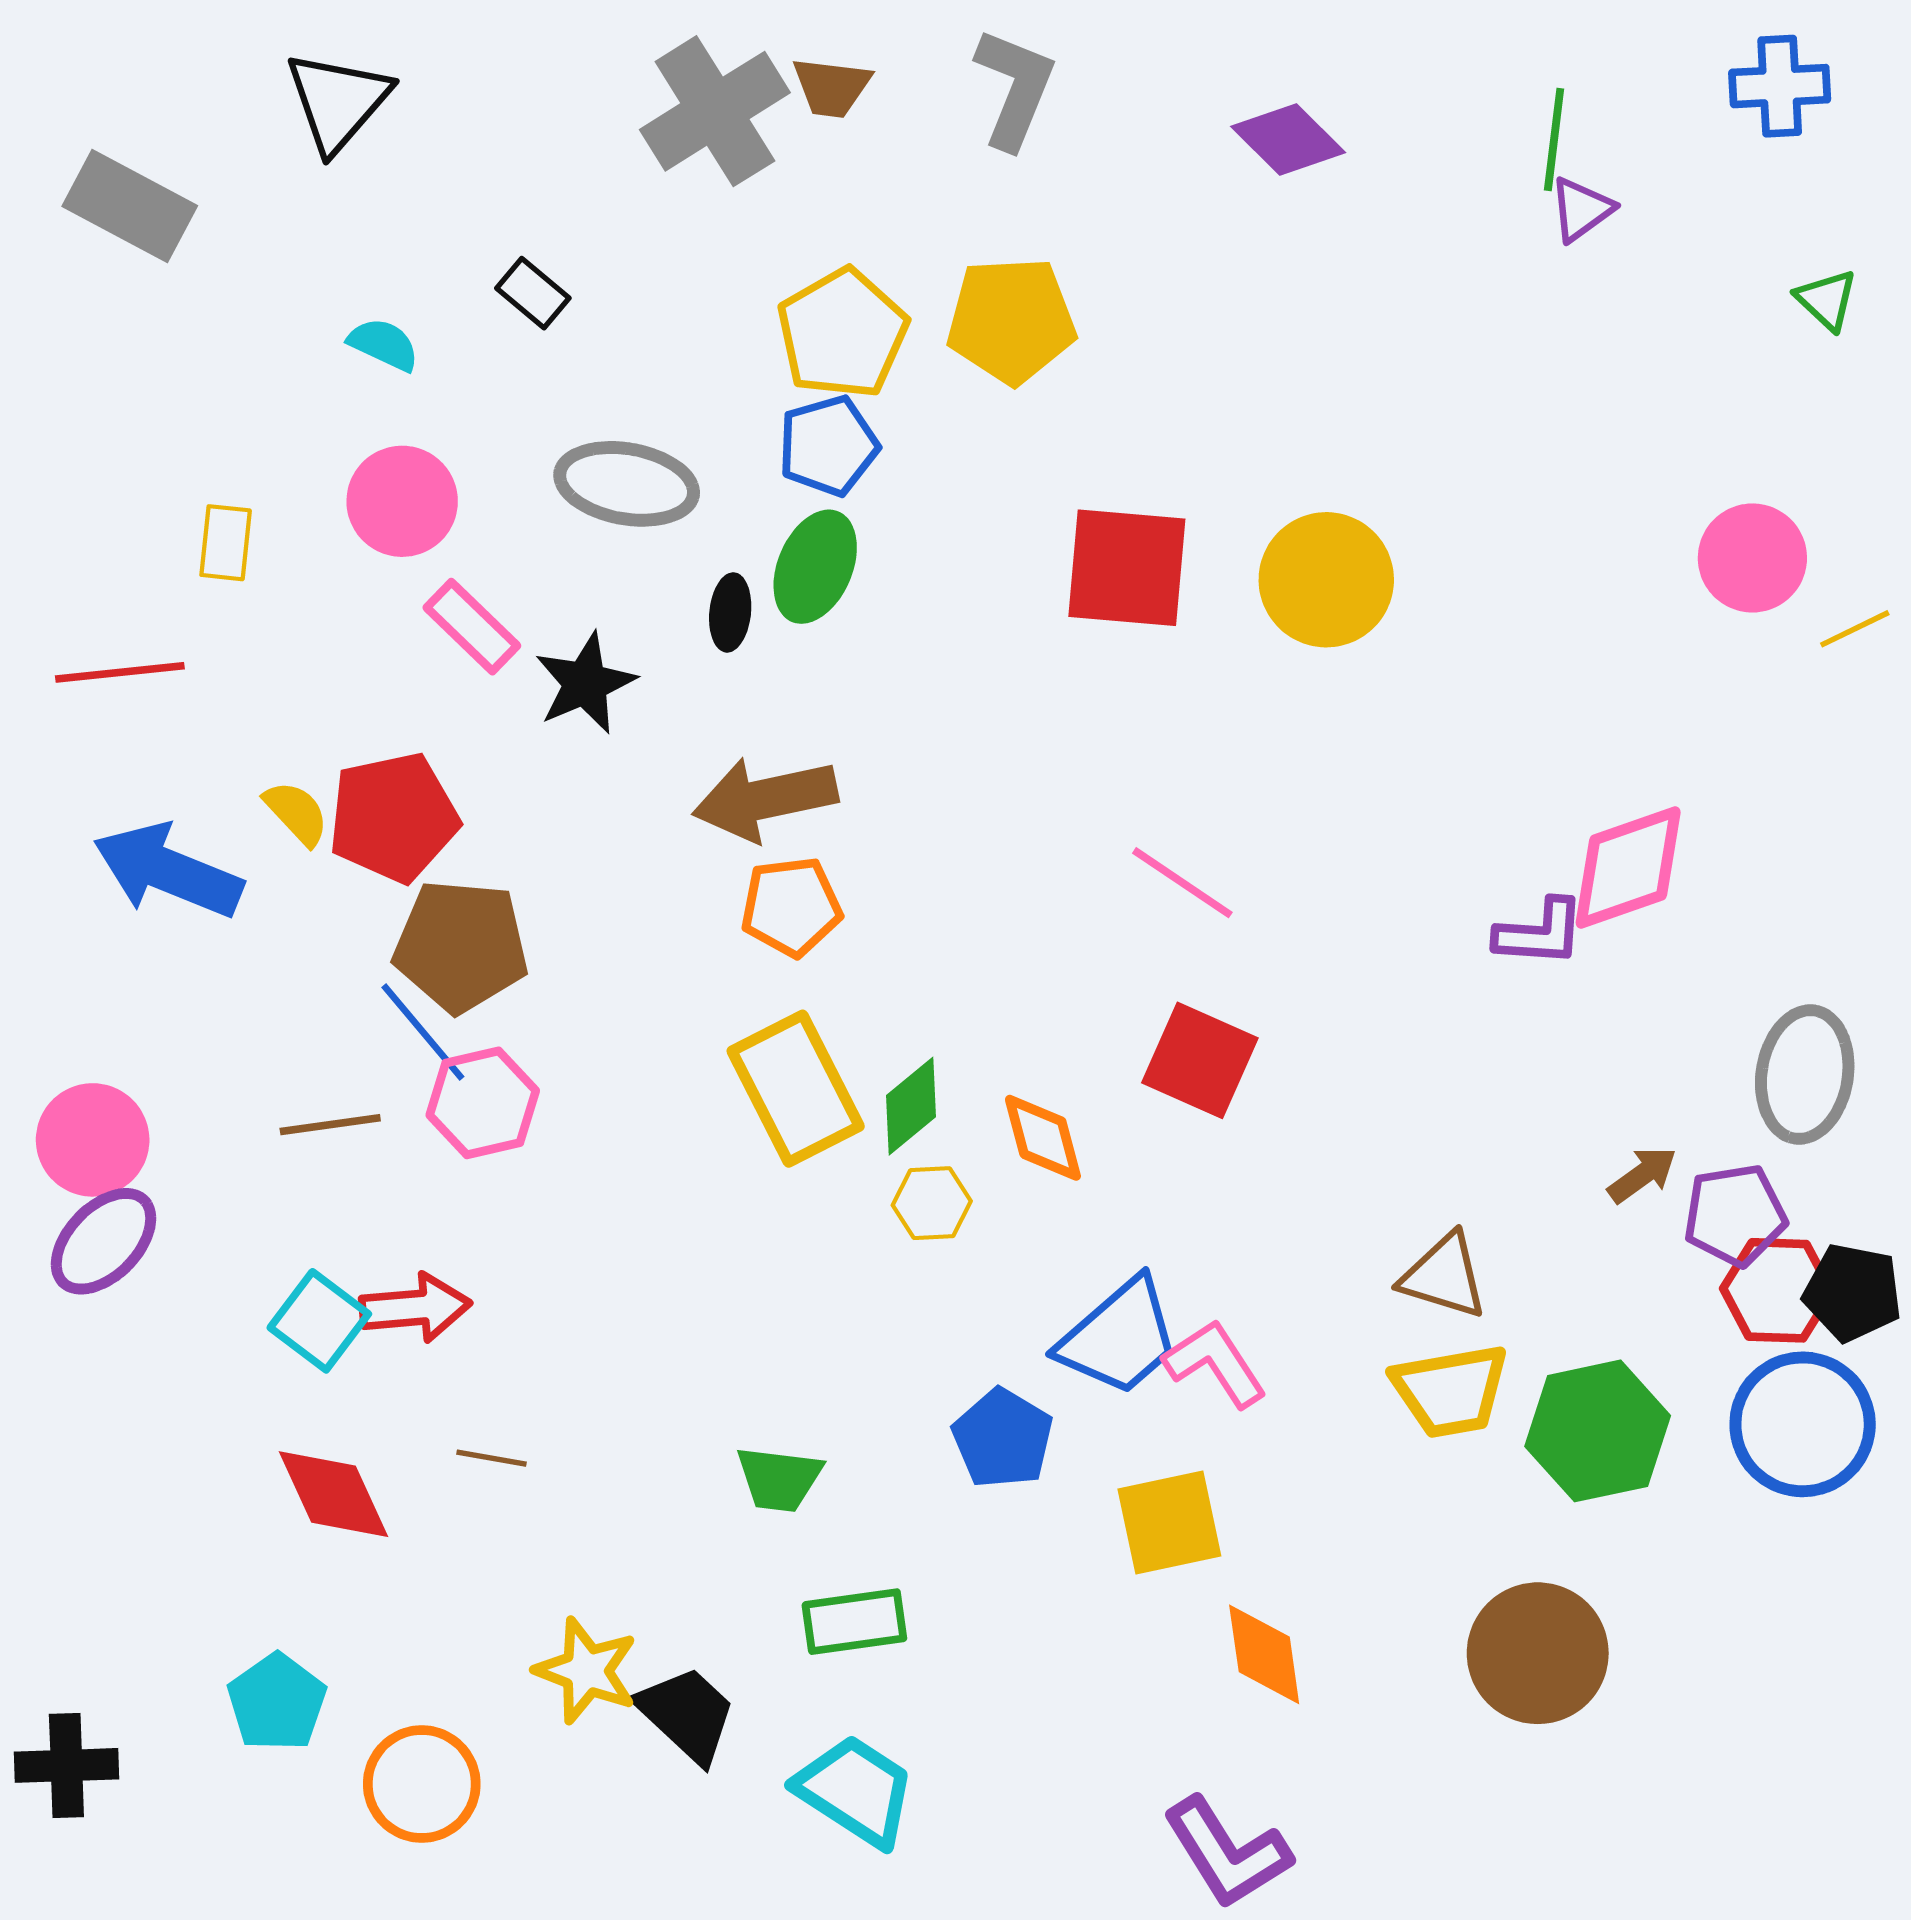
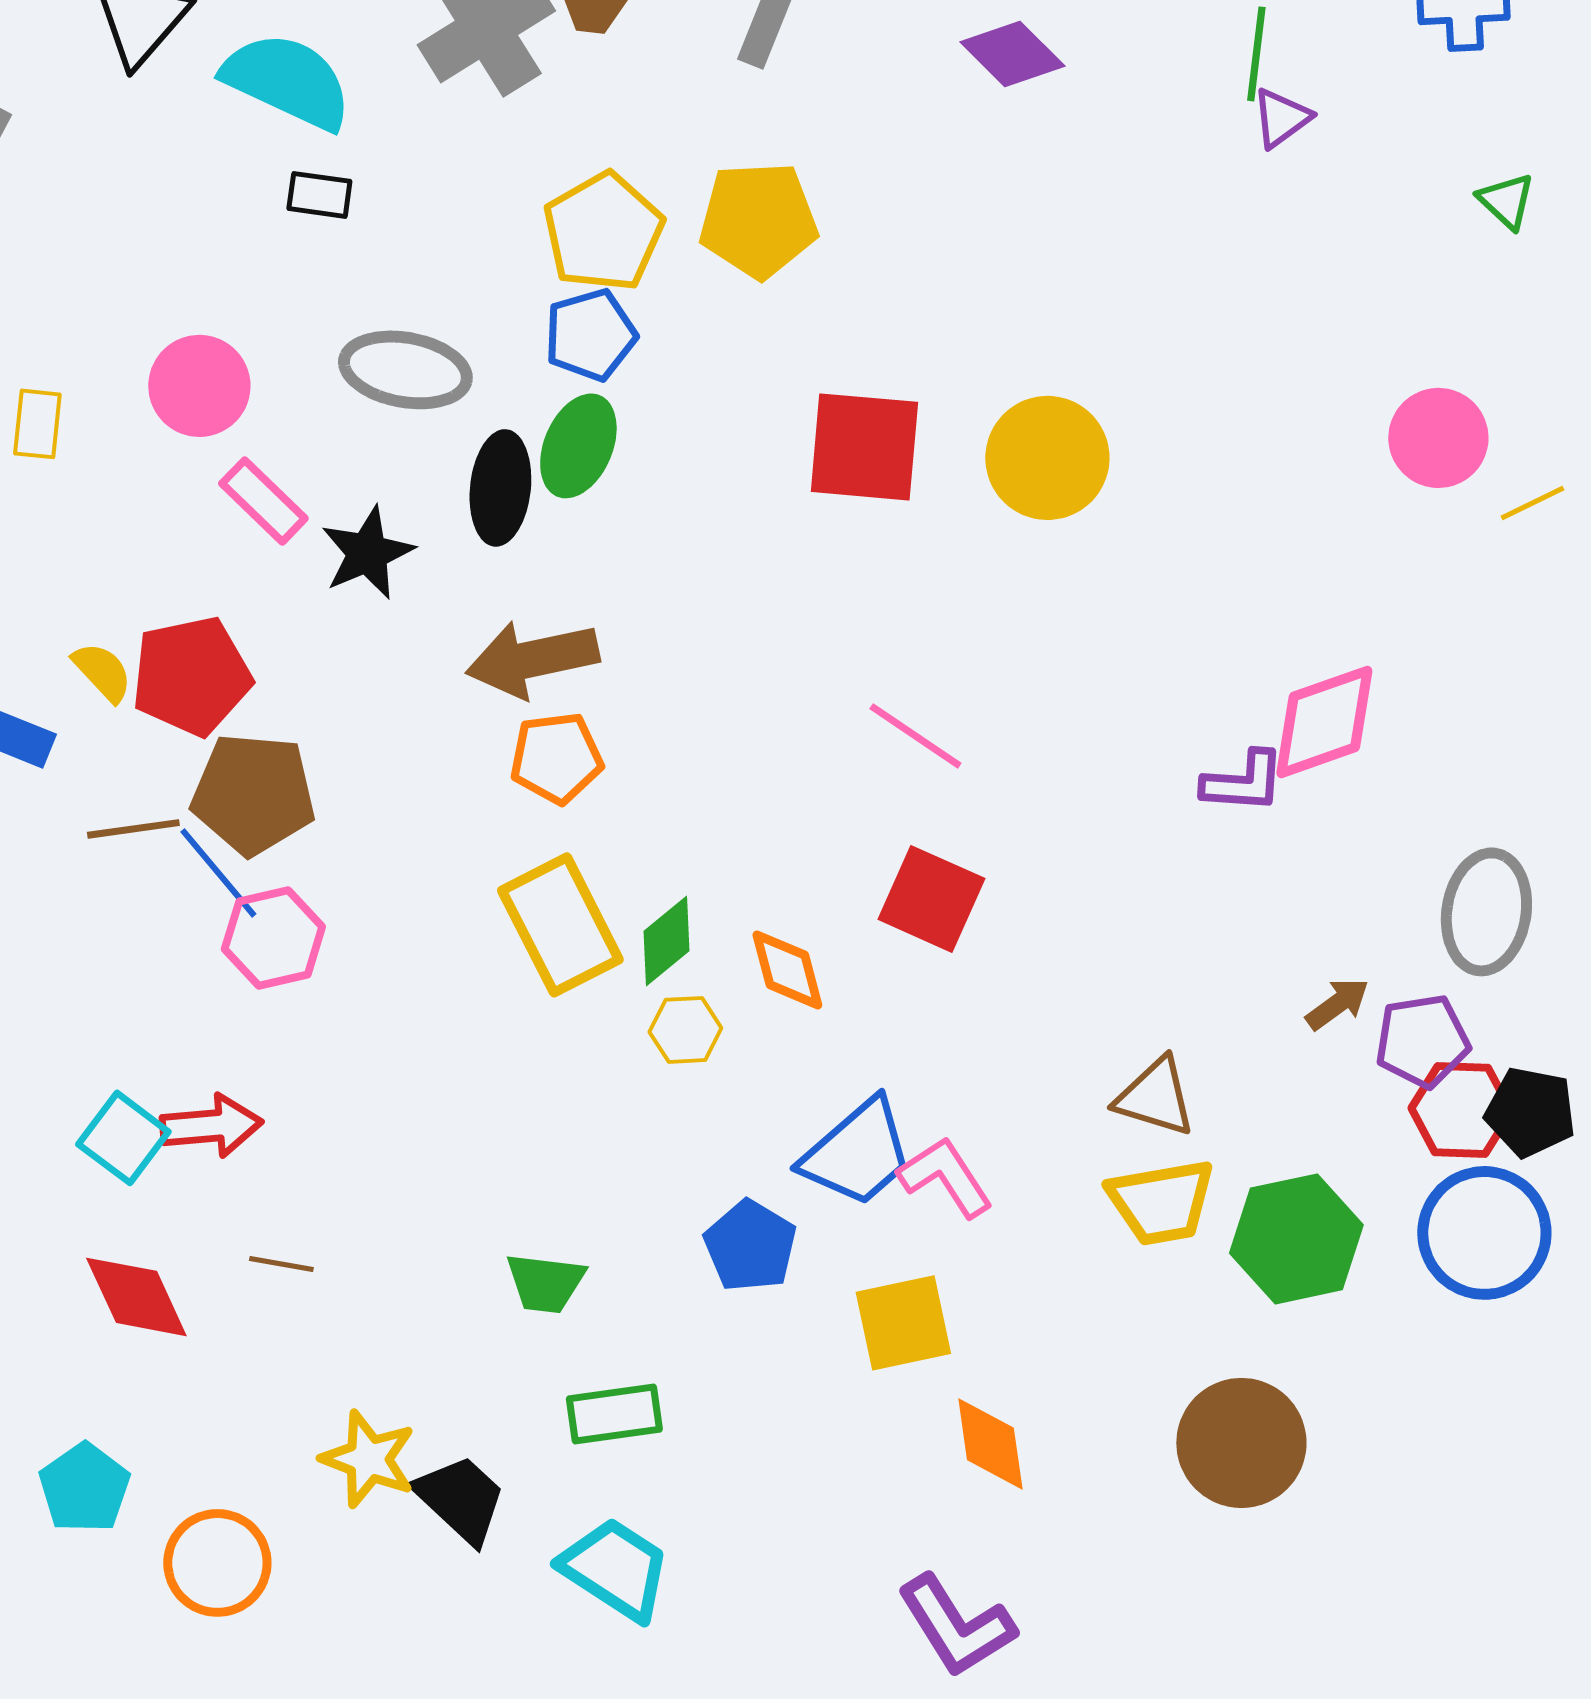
black rectangle: (533, 293) -> (319, 195), turned -32
cyan semicircle: (384, 344) -> (287, 81), moved, size x2.0
black ellipse: (730, 612) -> (500, 488), size x1.6
brown line: (330, 1125) -> (133, 829), moved

